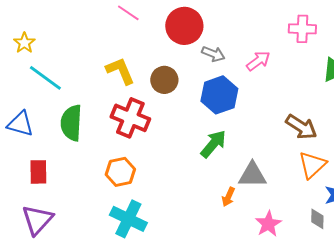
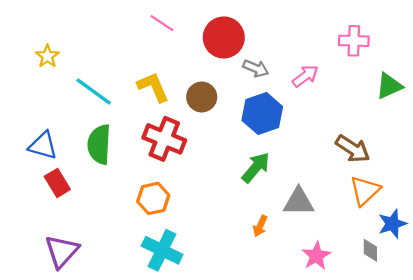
cyan line: (45, 78) -> (94, 91), moved
red rectangle: (38, 172) -> (57, 183), moved, turned -30
orange arrow: (228, 197) -> (260, 226), moved

